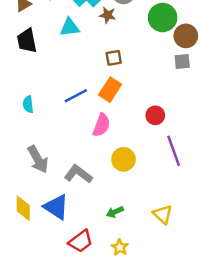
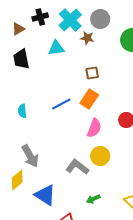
pink semicircle: (101, 125) -> (94, 128), moved
gray L-shape: (78, 174) -> (77, 167), moved
yellow diamond: (23, 208) -> (17, 180), moved, turned 50

